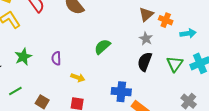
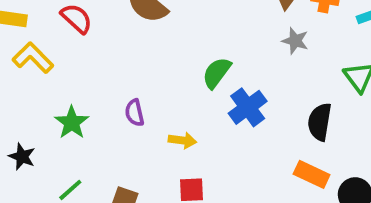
black semicircle: (145, 62) -> (320, 122), moved
blue cross: (121, 92) -> (248, 107), moved, turned -30

